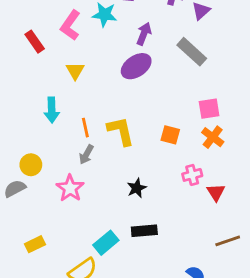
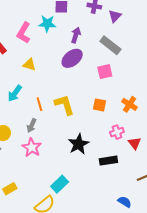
yellow triangle: (75, 71) -> (29, 65), turned -40
pink square: (209, 109) -> (105, 72), moved
cyan arrow: (52, 110) -> (15, 93), turned 42
gray arrow: (86, 154) -> (32, 126), moved
black star: (137, 188) -> (79, 144), size x1.5
black rectangle: (144, 231) -> (108, 161), moved

